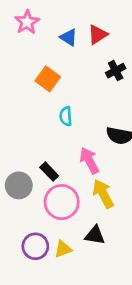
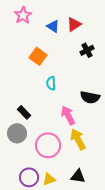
black rectangle: (49, 172) -> (24, 112), moved
black triangle: (95, 235) -> (78, 176), moved

